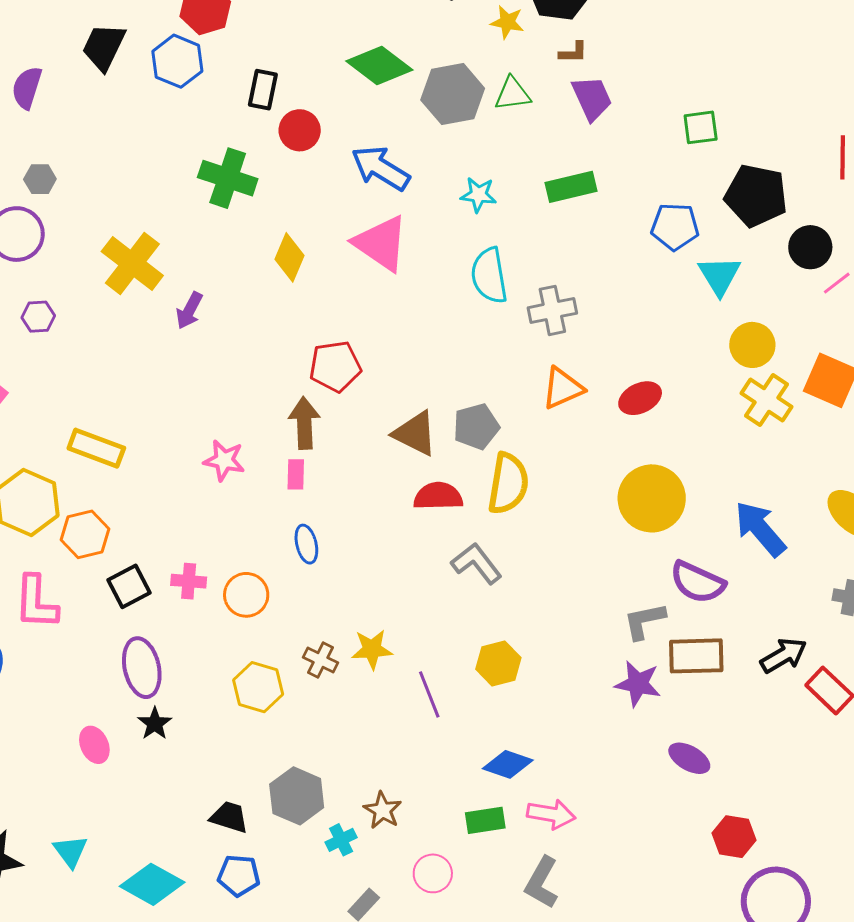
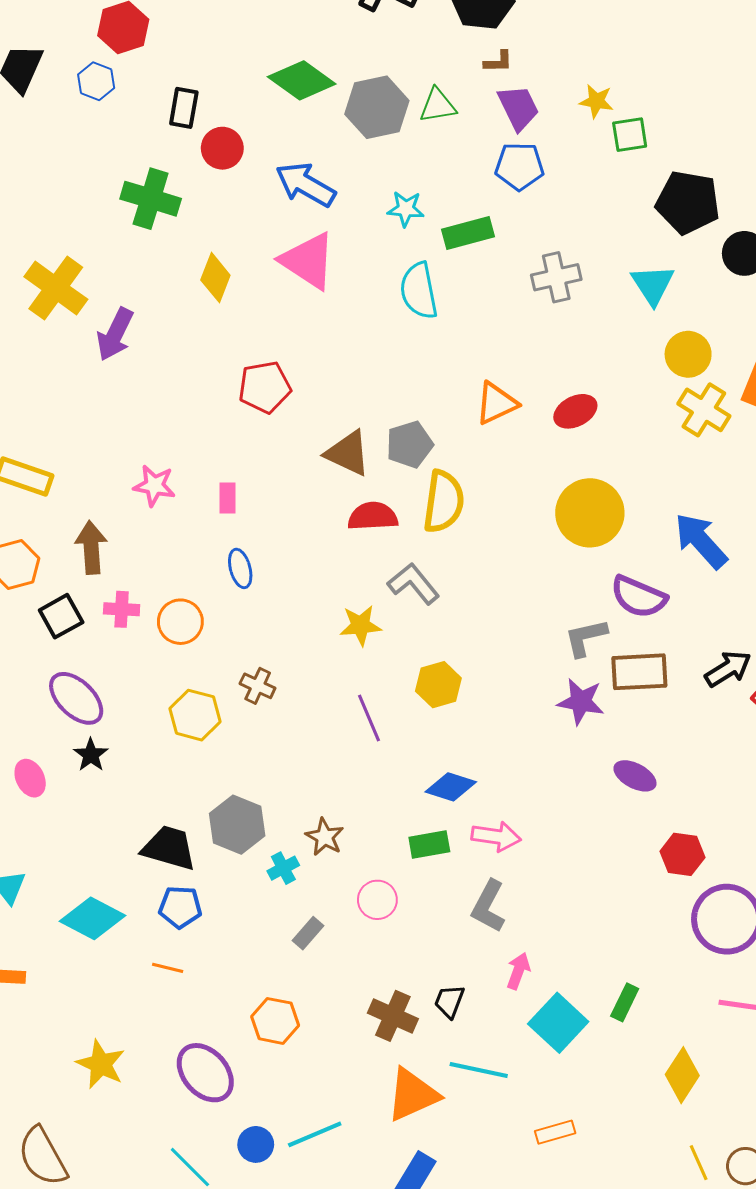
yellow star: (507, 22) -> (596, 101), moved
blue hexagon: (177, 61) -> (96, 81), size x0.7
green rectangle: (571, 187) -> (468, 233), moved
blue pentagon: (675, 227) -> (519, 166), moved
gray cross: (552, 310) -> (556, 277), moved
purple arrow: (189, 311) -> (115, 334), size x1.4
brown arrow: (304, 423) -> (91, 548), moved
yellow star: (372, 649) -> (361, 625), moved
purple ellipse: (142, 668) -> (76, 698), turned -32
black trapezoid: (229, 817) -> (169, 848), size x1.4

